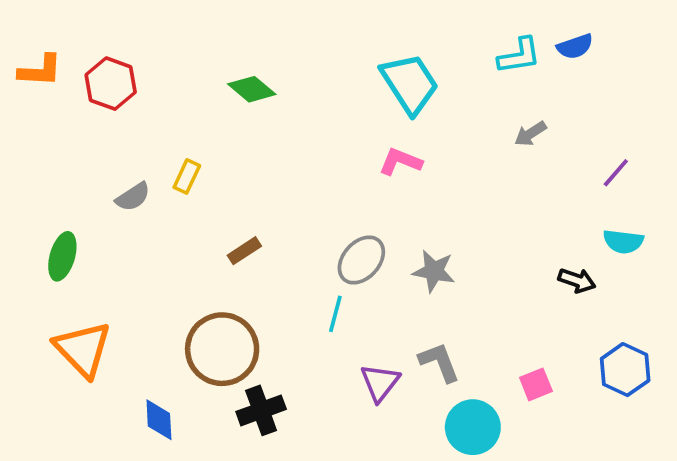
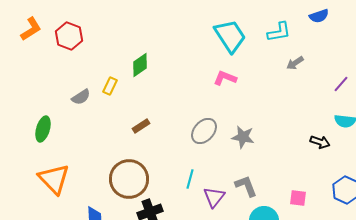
cyan L-shape: (519, 56) -> (279, 32), moved
orange L-shape: (40, 71) -> (31, 29), turned -35
green diamond: (252, 89) -> (140, 65), moved, turned -75
cyan line: (335, 314) -> (190, 179), moved
pink square: (536, 384) -> (298, 198), turned 30

